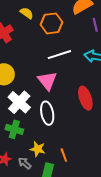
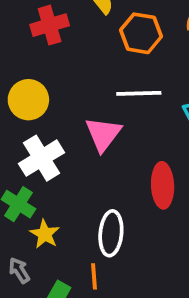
white ellipse: (47, 113) -> (111, 233), moved
yellow star: (38, 149) -> (45, 234), moved

